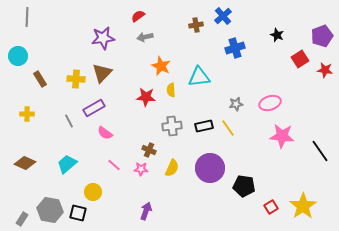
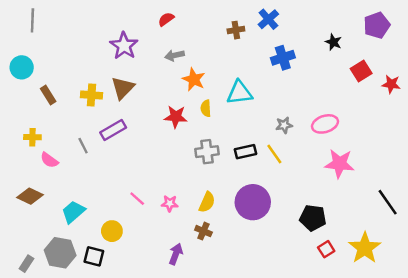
purple pentagon: (322, 36) -> (377, 25), moved
gray arrow: (145, 37) -> (175, 55), moved
purple star: (103, 38) -> (124, 46), turned -30
pink semicircle: (105, 133) -> (49, 160), moved
brown cross: (149, 150) -> (203, 231), moved
black line: (320, 151) -> (388, 202), moved
cyan trapezoid: (67, 164) -> (73, 212), moved
black pentagon: (244, 186) -> (313, 218), moved

